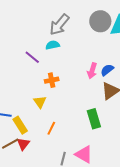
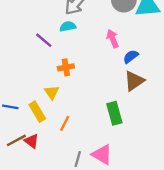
pink arrow: (92, 71) -> (113, 39), moved, turned 140
yellow rectangle: (20, 125) -> (37, 112), moved
red triangle: (23, 144) -> (32, 141), turned -32

